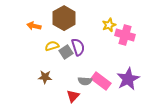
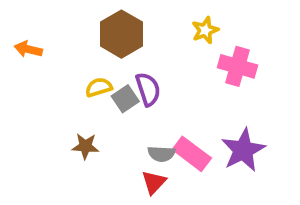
yellow star: (109, 25) -> (205, 30), moved
orange arrow: (34, 26) -> (28, 49), moved
red triangle: (73, 96) -> (154, 182), moved

